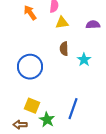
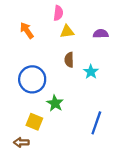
orange arrow: (30, 13) -> (27, 30), moved
blue line: (73, 109) -> (96, 123), moved
green star: (47, 120) -> (55, 103), moved

